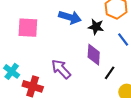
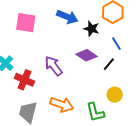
purple diamond: (94, 55) -> (86, 55), turned -65
black line: (110, 73) -> (109, 64), moved

